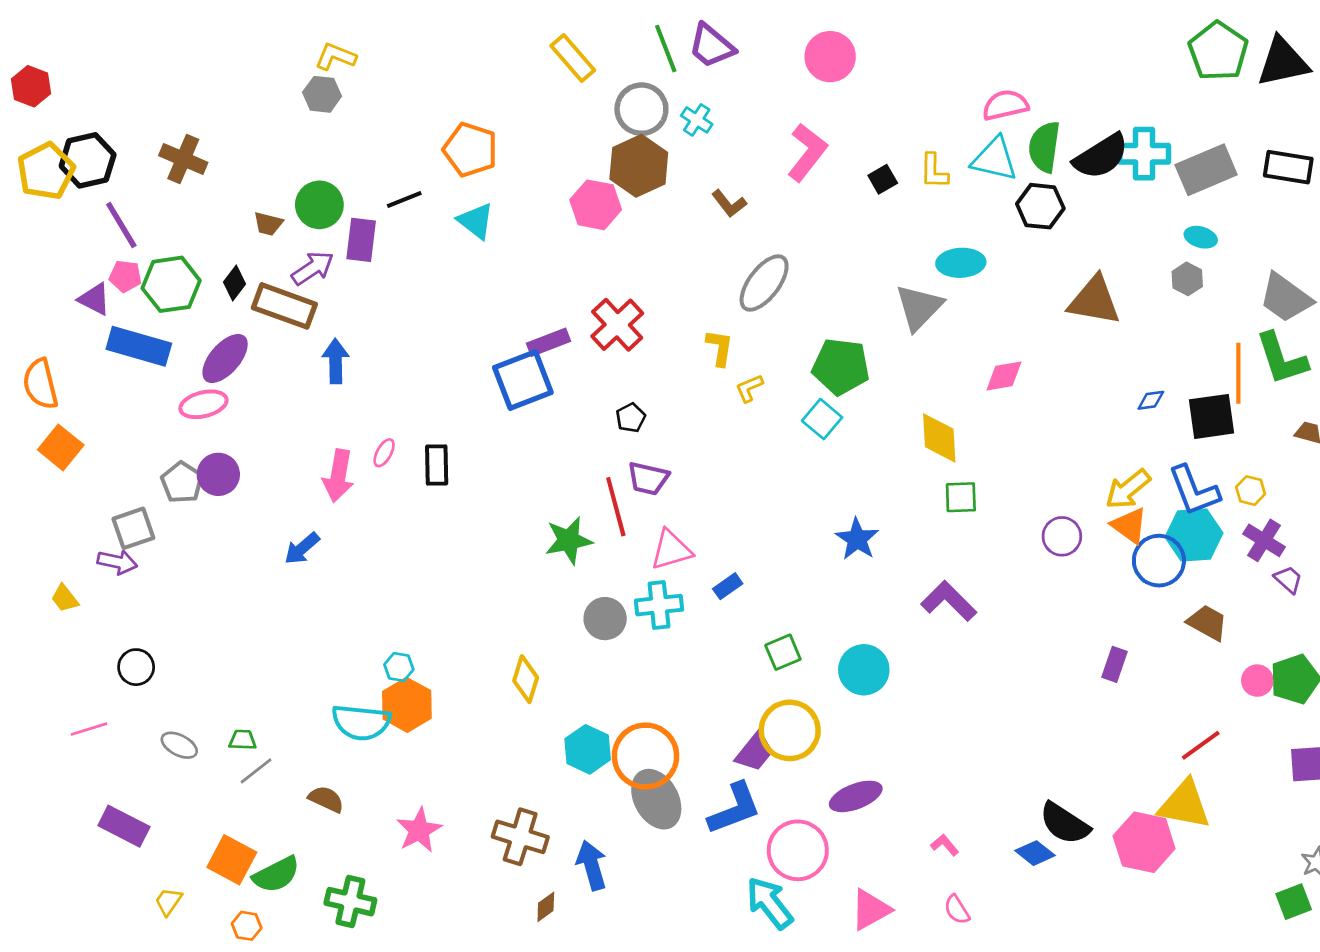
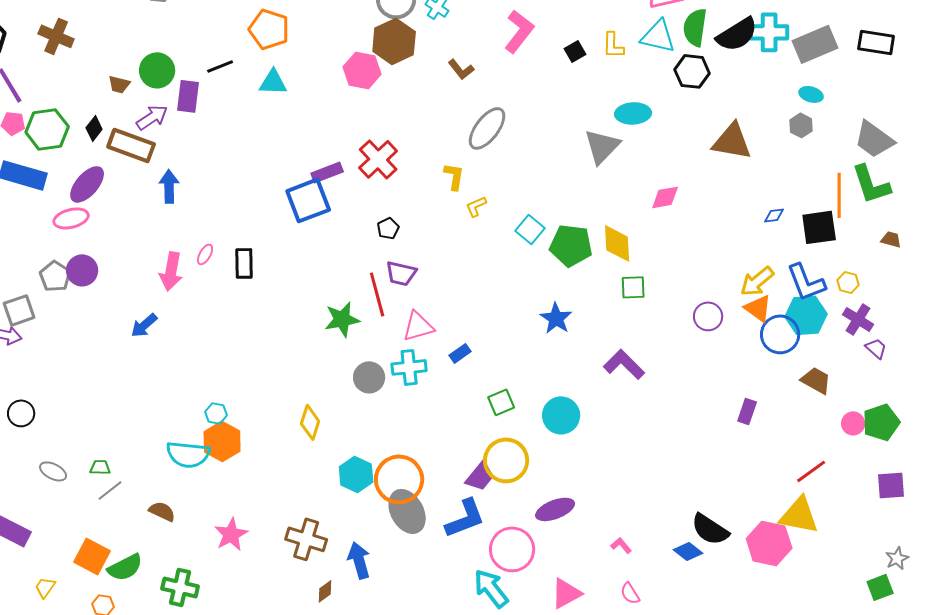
cyan triangle: (476, 221) -> (273, 82), turned -36
green pentagon: (841, 367) -> (571, 245), moved

